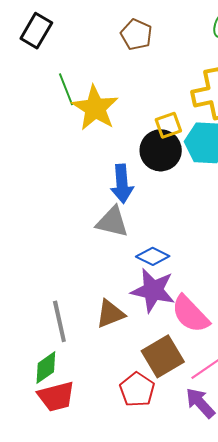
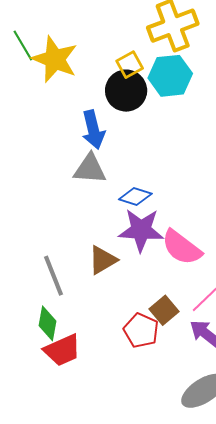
brown square: (163, 356) -> (164, 310), moved, size x0.7
green diamond: (46, 368) -> (48, 323), turned -36

